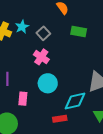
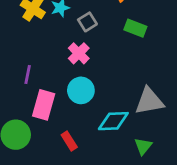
pink rectangle: (23, 99) -> (44, 105), size x1.5
red rectangle: (60, 119) -> (69, 141), moved, turned 56

